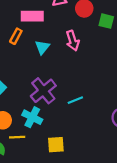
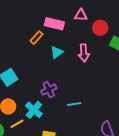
purple cross: (43, 91) -> (49, 90), size x0.7
yellow line: (17, 137) -> (17, 124), turned -40

